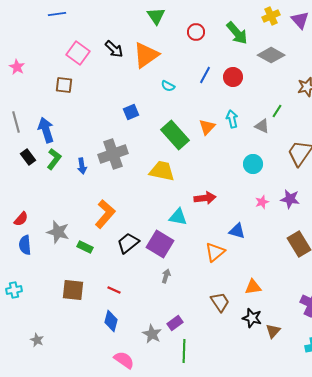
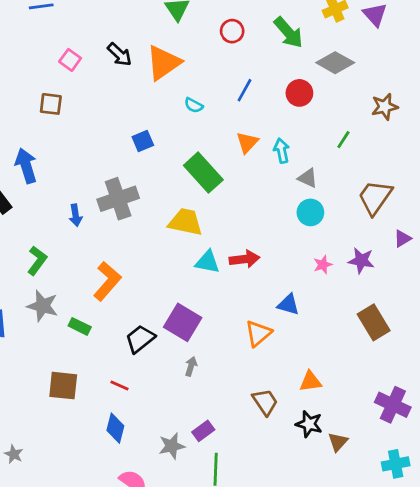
pink square: (78, 53) -> (70, 60), size x0.7
red circle: (233, 77) -> (299, 93), moved
gray triangle: (262, 126) -> (308, 178), moved
orange triangle: (207, 127) -> (247, 142), moved
green L-shape: (54, 159) -> (37, 261), moved
cyan triangle: (178, 217) -> (207, 262), moved
black trapezoid: (128, 243) -> (140, 339), moved
gray star: (152, 334) -> (172, 446), turned 30

